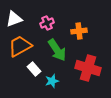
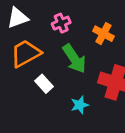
orange cross: (79, 31) -> (103, 34), turned 35
cyan star: (52, 81) -> (80, 105), moved

